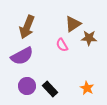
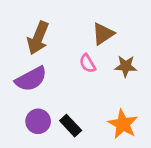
brown star: (89, 38) -> (126, 66), moved
orange star: (87, 88) -> (123, 124), size x1.5

